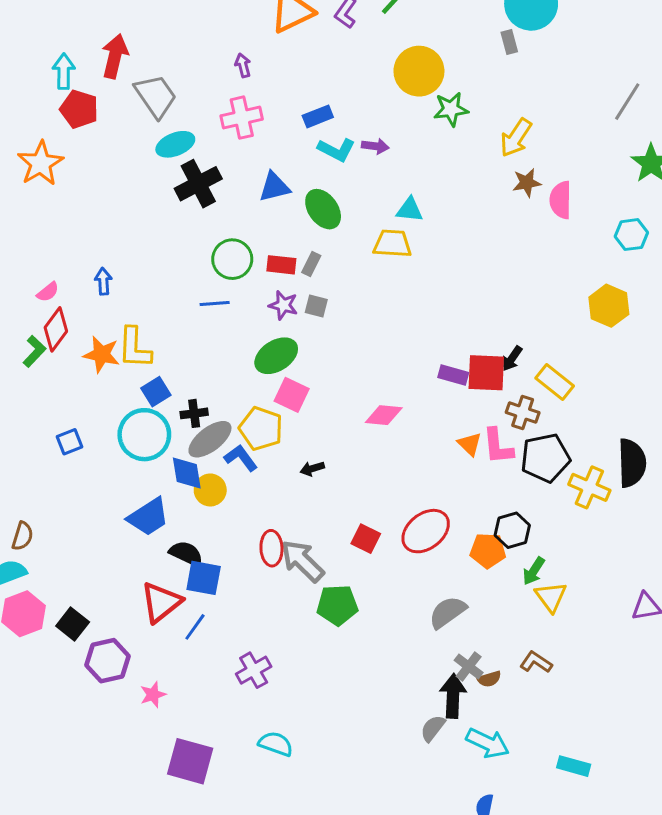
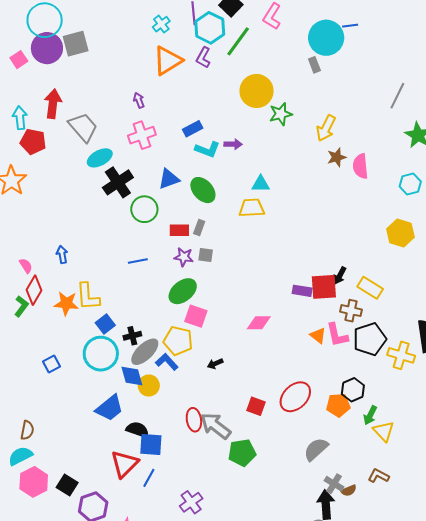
green circle: (232, 259) -> (144, 209), moved
pink semicircle: (48, 292) -> (26, 266), turned -77

